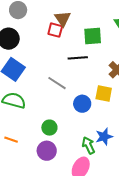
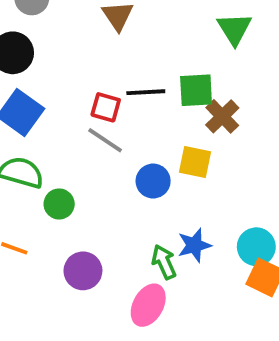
red square: (55, 30) -> (106, 107), moved
green square: (93, 36) -> (196, 90), moved
green circle: (49, 128) -> (59, 204), moved

